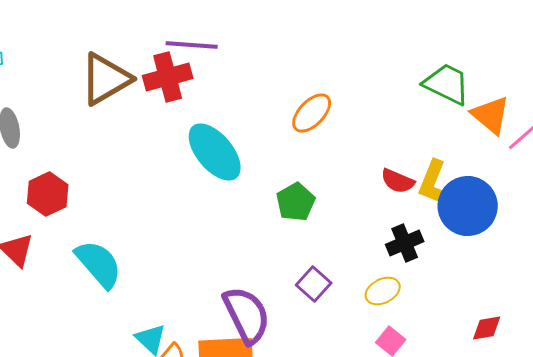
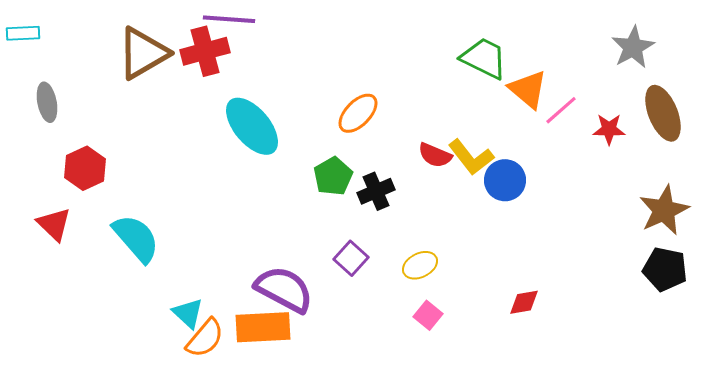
orange ellipse: (312, 113) -> (358, 113), moved
yellow L-shape: (434, 183) -> (471, 157), turned -60
blue circle: (468, 206) -> (505, 180), size x0.7
black cross: (405, 243) -> (376, 191), moved
purple semicircle: (247, 315) -> (284, 289), turned -36

